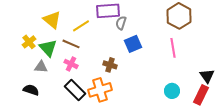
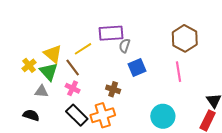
yellow triangle: (52, 20) -> (53, 54), moved
brown line: (71, 44) -> (73, 67), turned 30
cyan circle: (172, 91) -> (163, 116), moved, size x1.5

